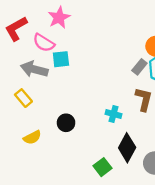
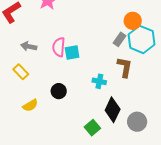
pink semicircle: (44, 43) -> (59, 47), moved, turned 66
cyan square: (61, 59) -> (72, 52), moved
gray arrow: (34, 69) -> (29, 46), size x0.7

